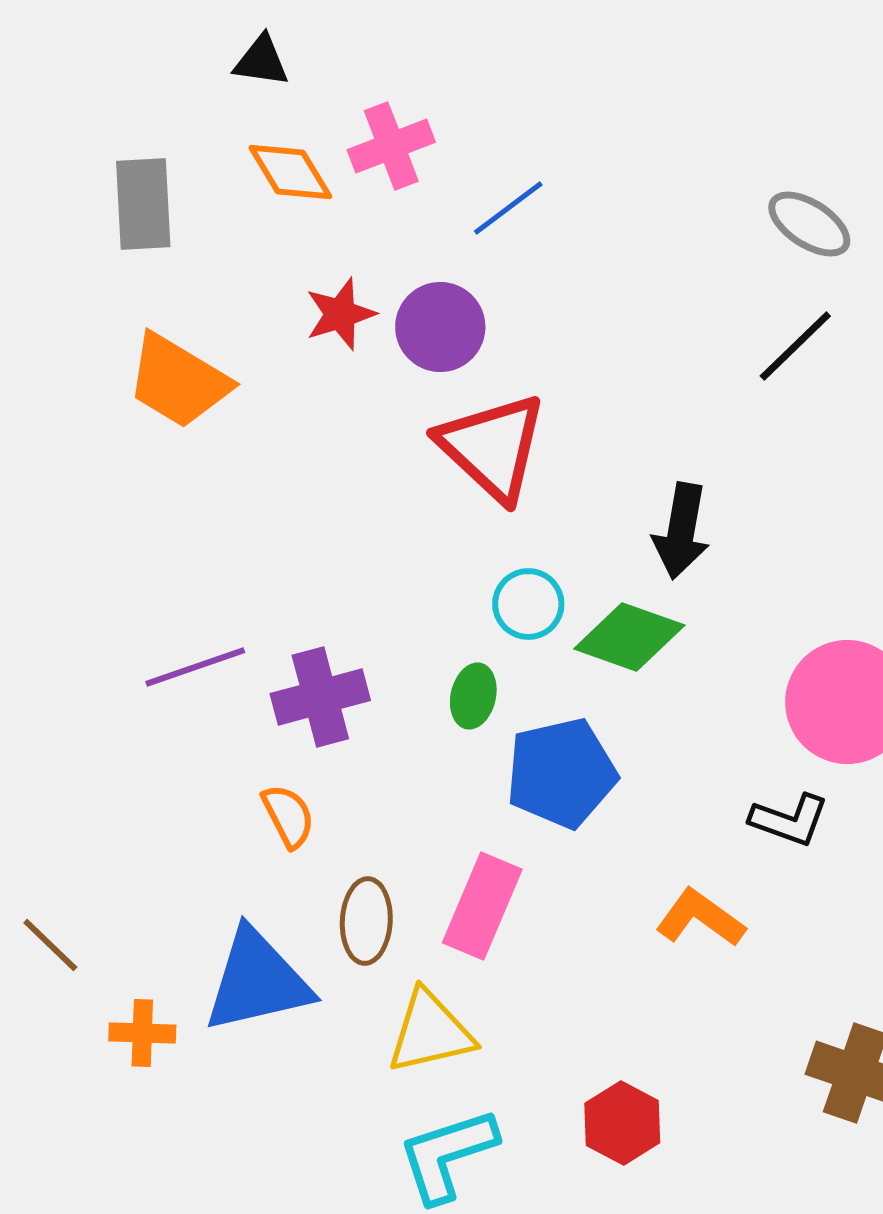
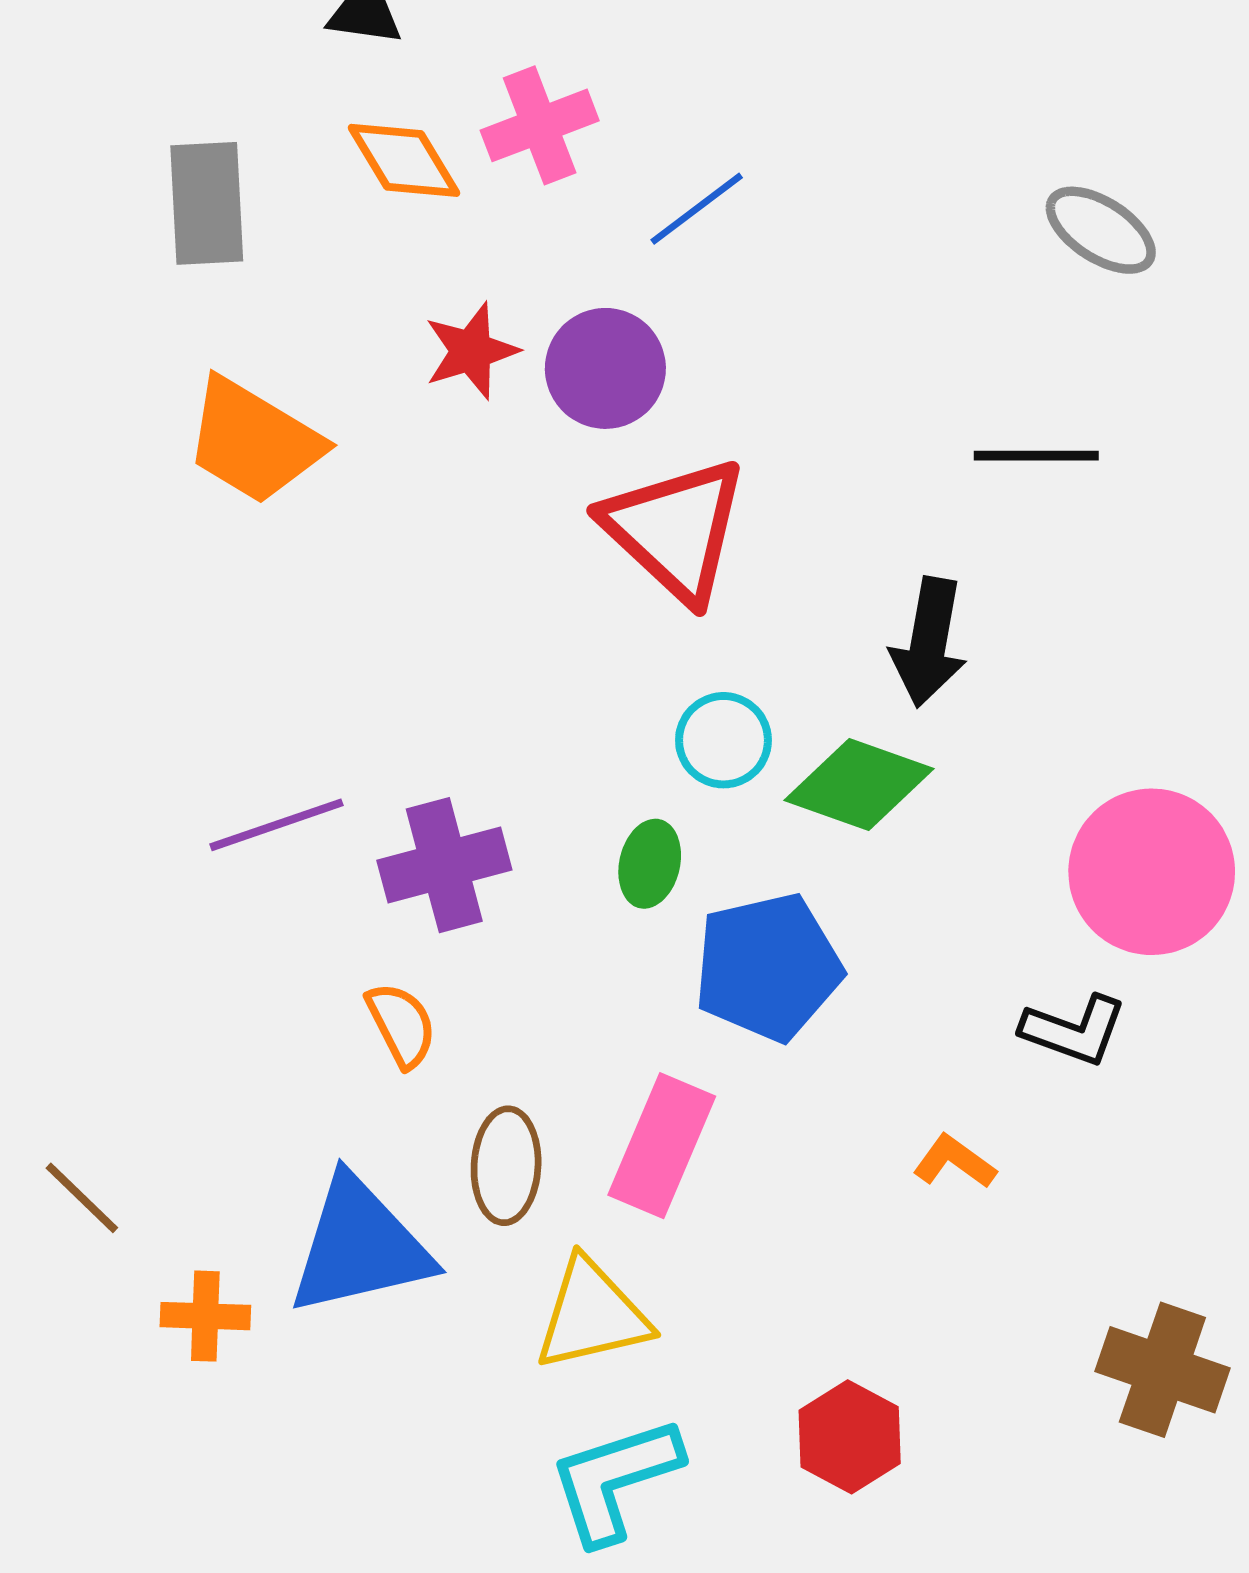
black line: (795, 346) -> (1036, 456), moved, turned 44
orange L-shape: (700, 918) -> (954, 1162), size x0.7

